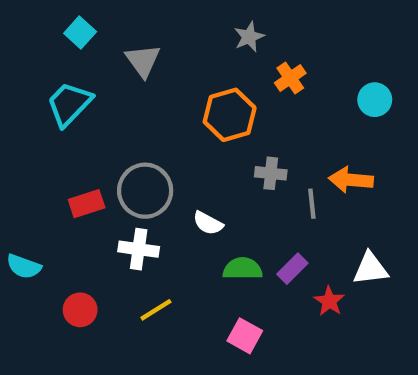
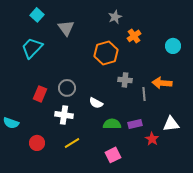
gray circle: (145, 191) -> (67, 88), size x0.7
red rectangle: (87, 204) -> (40, 94), turned -49
purple rectangle: (292, 269) -> (135, 124), turned 32
pink square: (245, 336) -> (113, 155), turned 35

